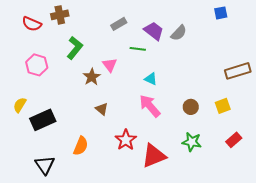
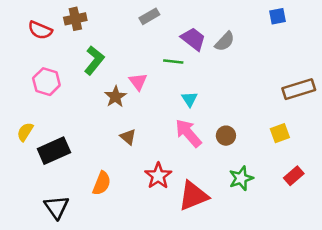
gray rectangle: (119, 24) -> (149, 16), moved
cyan triangle: (151, 79) -> (190, 99), turned 32
brown circle: (191, 107) -> (226, 136), moved
green star: (192, 142) -> (241, 178), turned -30

